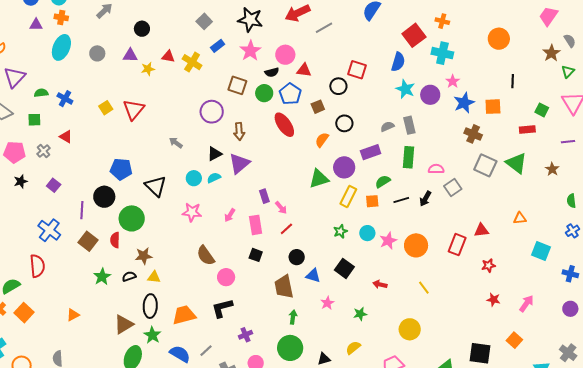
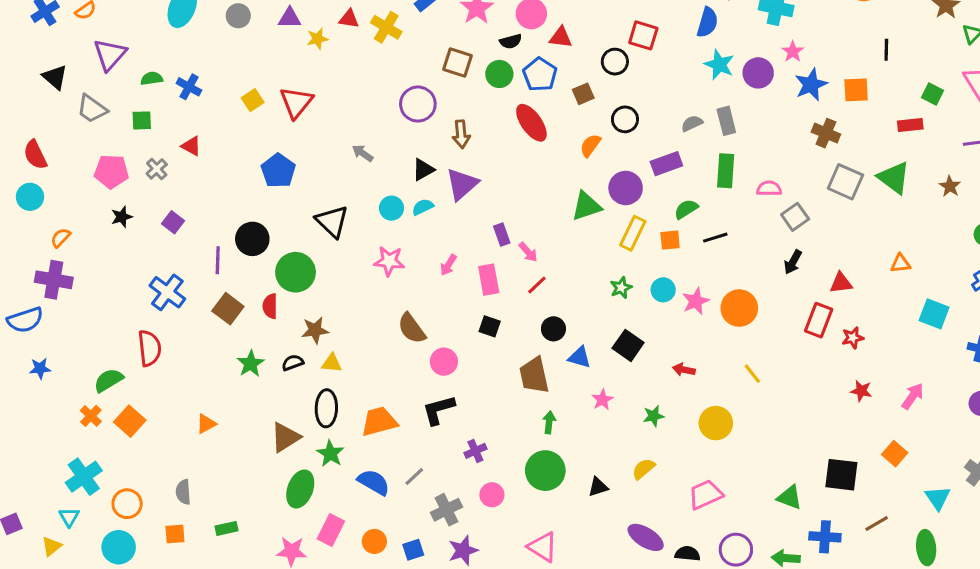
blue pentagon: (121, 169) -> (278, 171), moved, turned 30
black arrow: (425, 199) -> (793, 262), moved
red rectangle: (457, 245) -> (819, 320), moved
yellow circle: (410, 329) -> (716, 423), moved

